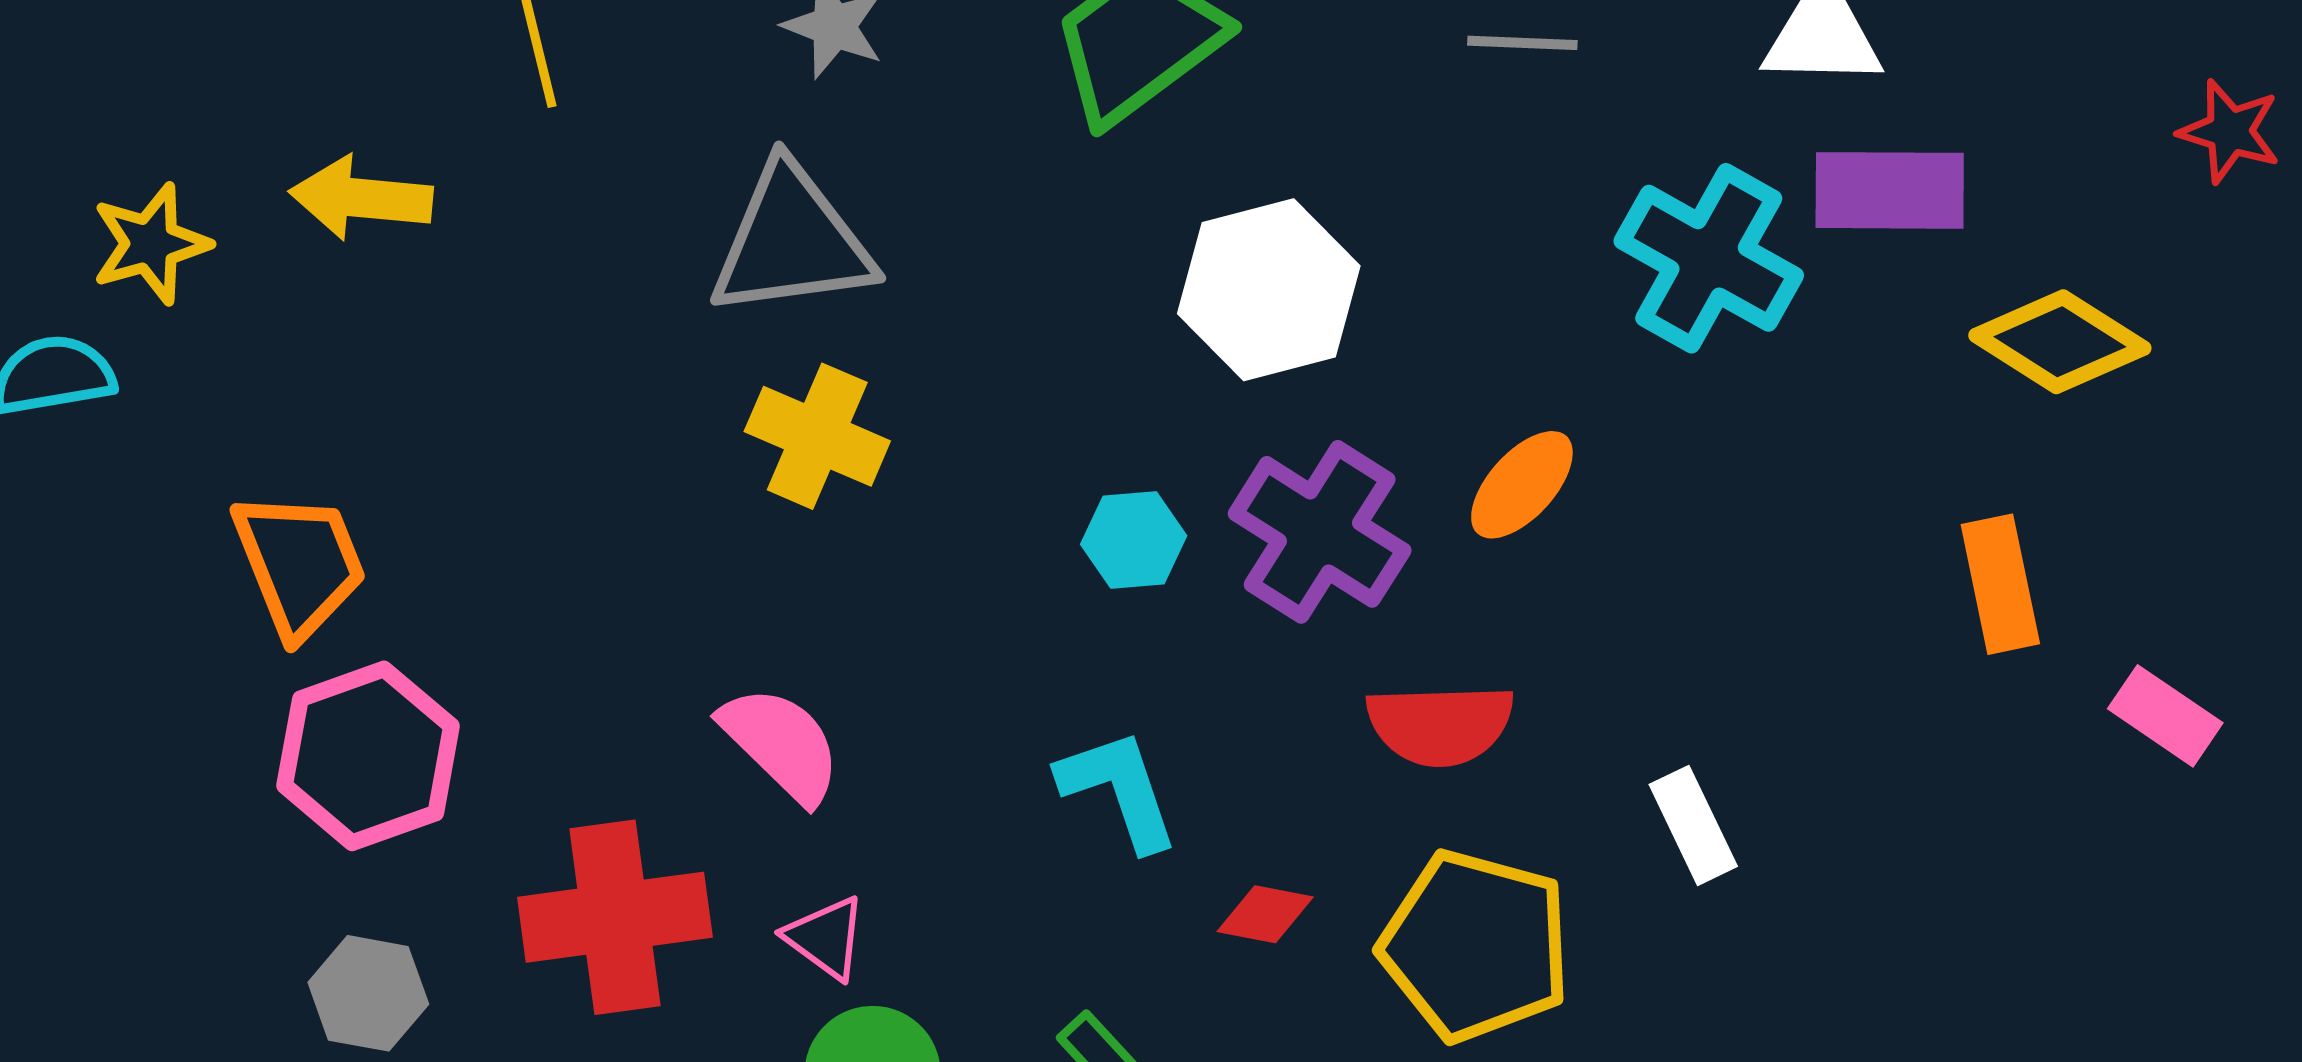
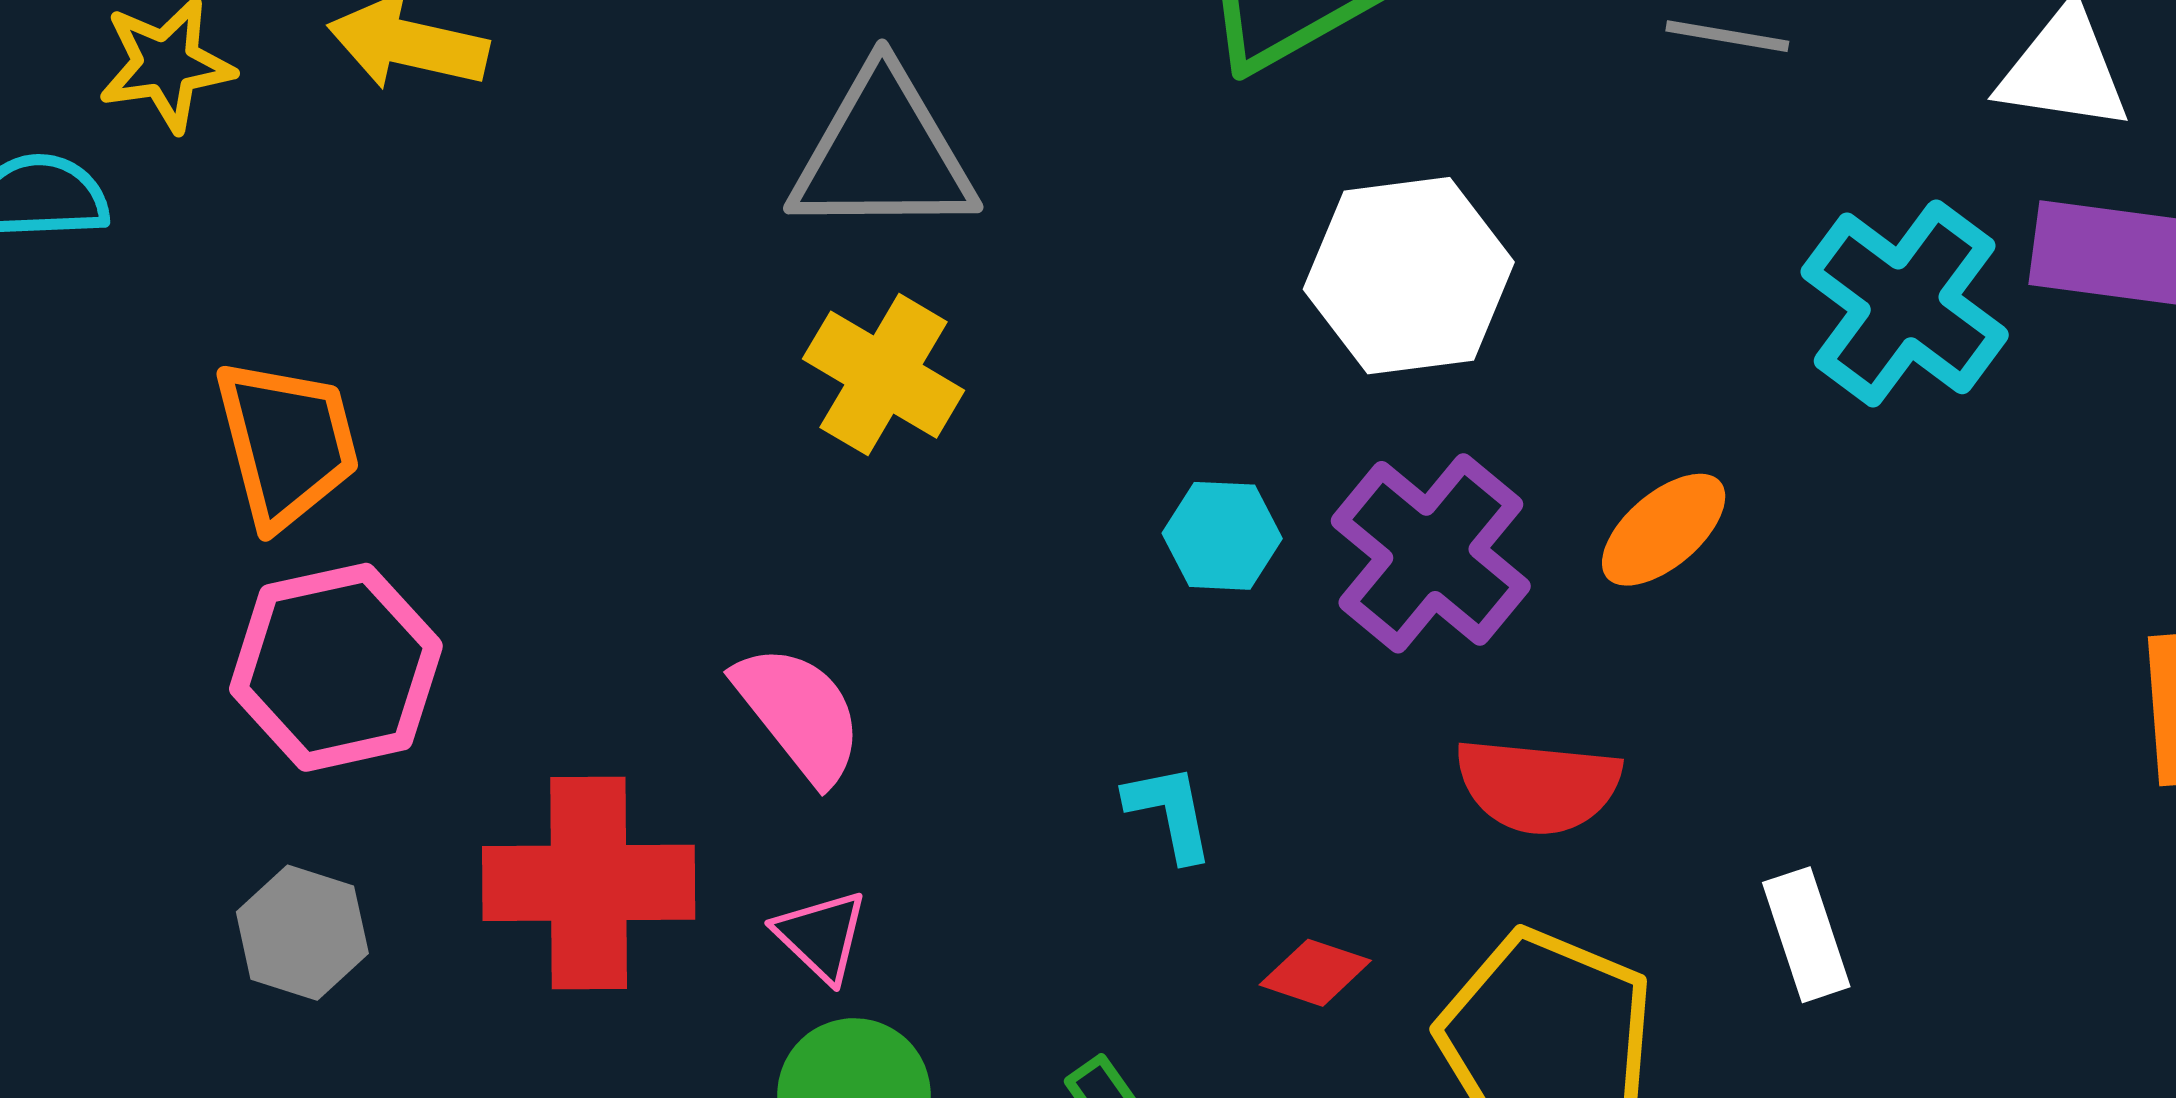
cyan L-shape: (1119, 789) -> (1170, 812), size x0.7

